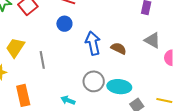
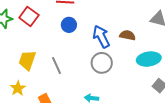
gray circle: (94, 81) -> (102, 63), moved
cyan ellipse: (119, 87) -> (149, 59), moved

